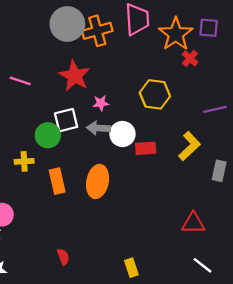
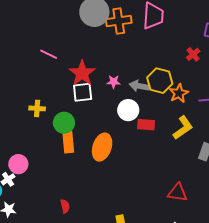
orange star: (176, 34) -> (179, 93), moved, size x0.7
red star: (75, 76) -> (82, 73), moved
gray arrow: (98, 128) -> (139, 86), moved
green circle: (48, 135) -> (64, 123), moved
yellow cross: (24, 161) -> (37, 108), moved

